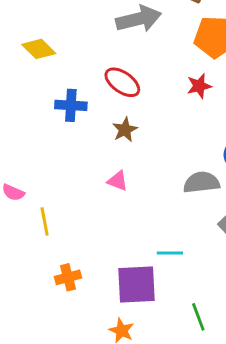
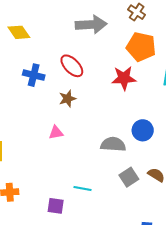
red star: (199, 86) -> (124, 78), size x1.4
pink triangle: (118, 181) -> (56, 133), turned -42
purple square: (136, 285) -> (56, 206), size x0.6

